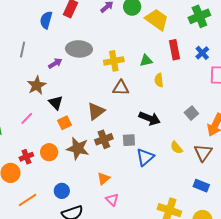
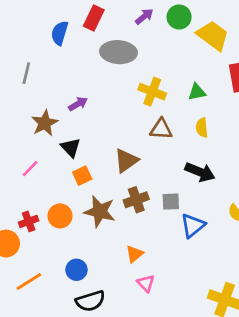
gray ellipse: (79, 49) -> (118, 52), moved
yellow cross: (114, 61) -> (152, 92), turned 30
purple arrow: (55, 63) -> (78, 104), moved
yellow semicircle: (159, 80) -> (202, 128), moved

